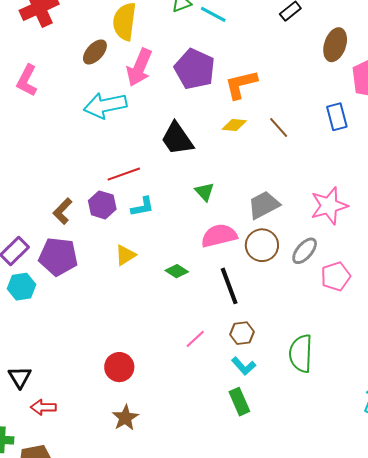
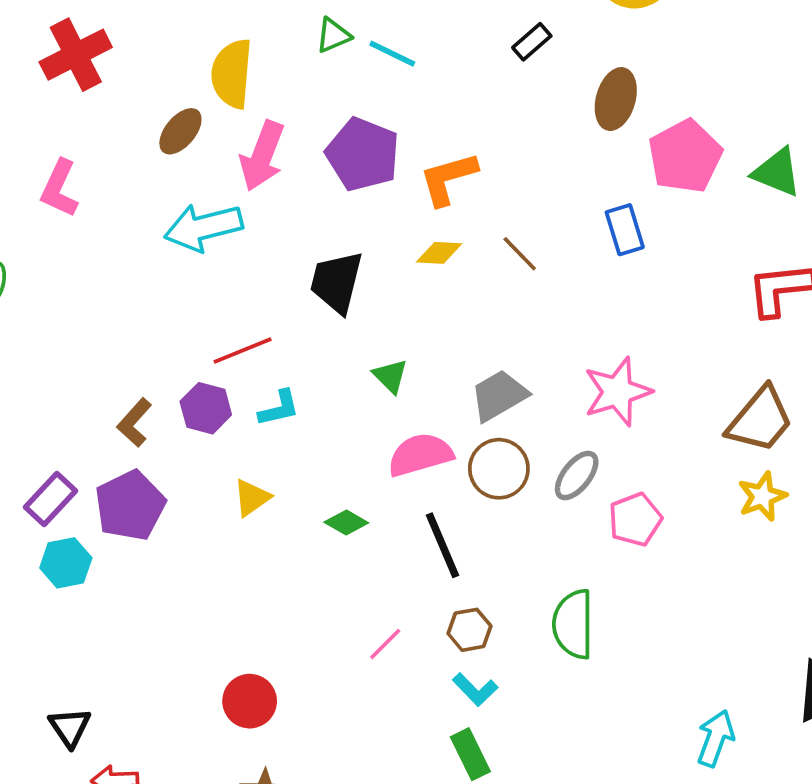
black trapezoid: (177, 139) -> (337, 282), turned 51
purple pentagon: (58, 257) -> (130, 506), turned -30
green semicircle: (301, 353) -> (573, 624), moved

